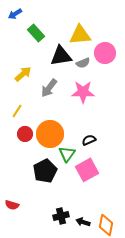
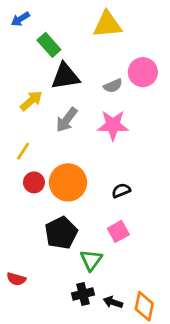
yellow triangle: (80, 35) -> (107, 25), moved
black triangle: (61, 56) -> (65, 76), moved
green triangle: (67, 154) -> (91, 260), moved
pink square: (87, 170) -> (118, 231), size x0.7

